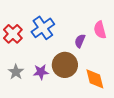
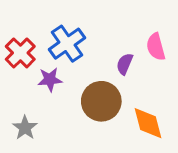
gray star: (16, 72) -> (25, 128), moved
purple star: (41, 72) -> (50, 79), moved

